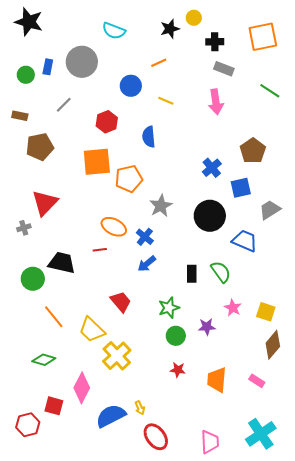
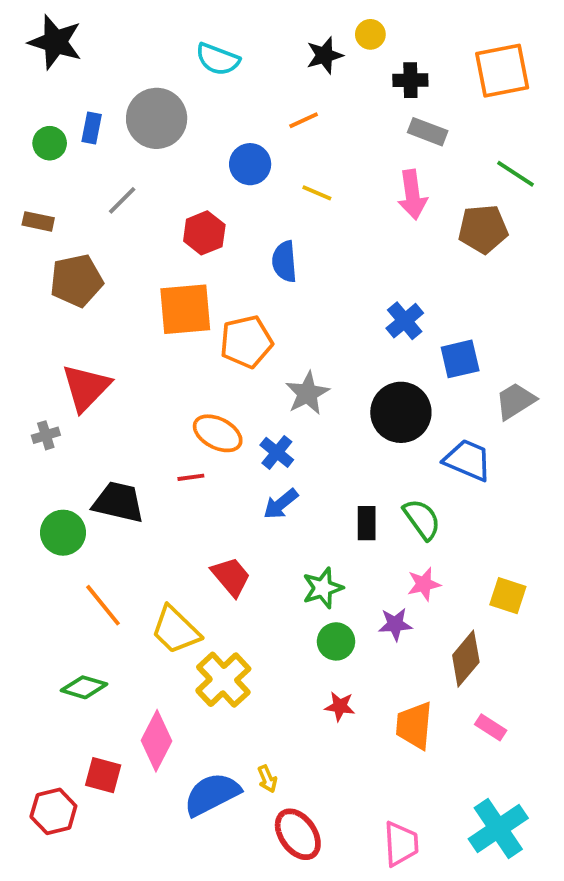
brown pentagon: (253, 151) -> (483, 229), moved, turned 30
pink star: (233, 308) -> (424, 584), moved, turned 30
brown diamond: (273, 345) -> (466, 659), moved

